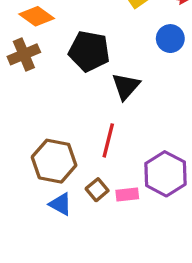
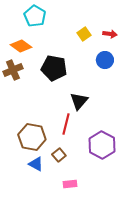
black triangle: (126, 86) -> (79, 101), moved
pink rectangle: (127, 194) -> (70, 184), moved

